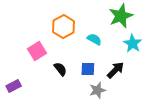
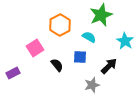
green star: (121, 16) -> (101, 15), moved
blue square: (88, 69) -> (80, 57), moved
purple rectangle: (14, 86) -> (13, 73), moved

